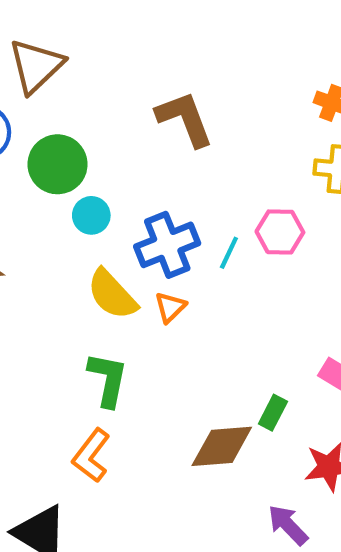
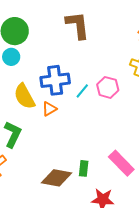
cyan circle: (91, 215) -> (11, 57), moved
green rectangle: (273, 413) -> (84, 168), turned -35

